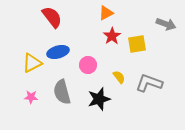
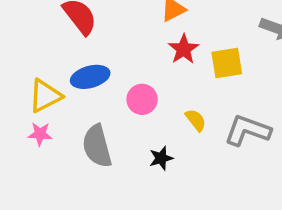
pink star: (31, 97) -> (40, 134), moved
black star: (99, 99) -> (161, 158), size x0.6

